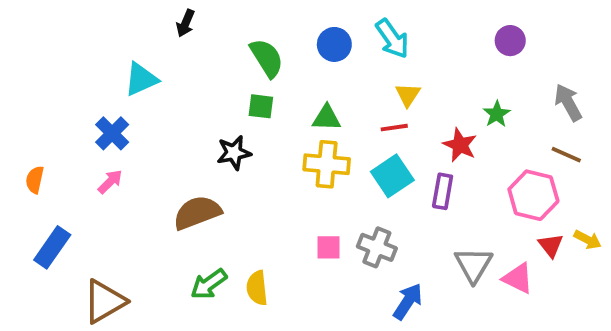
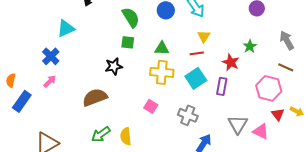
blue rectangle: (52, 247) -> (22, 101), moved
pink square: (329, 247) -> (151, 106), moved, turned 32

